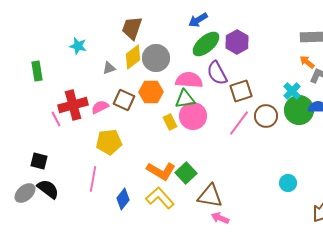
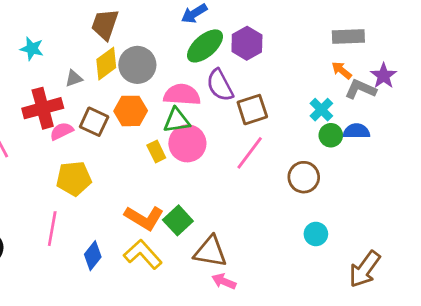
red cross: (73, 105) -> (43, 108), moved
green circle: (299, 110) -> (331, 135), size x0.6
brown circle: (266, 116) -> (304, 177), moved

